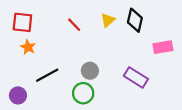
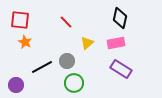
yellow triangle: (108, 20) -> (87, 43), moved
pink rectangle: (163, 47) -> (116, 43), moved
gray circle: (90, 71) -> (67, 61), moved

